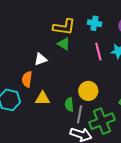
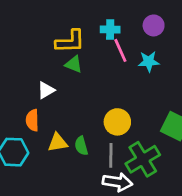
pink line: (98, 52) -> (120, 50), moved
green semicircle: (69, 105) -> (81, 146), moved

